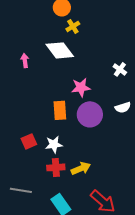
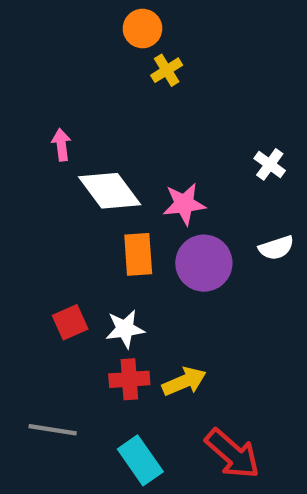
white diamond: (60, 50) -> (110, 191), moved

